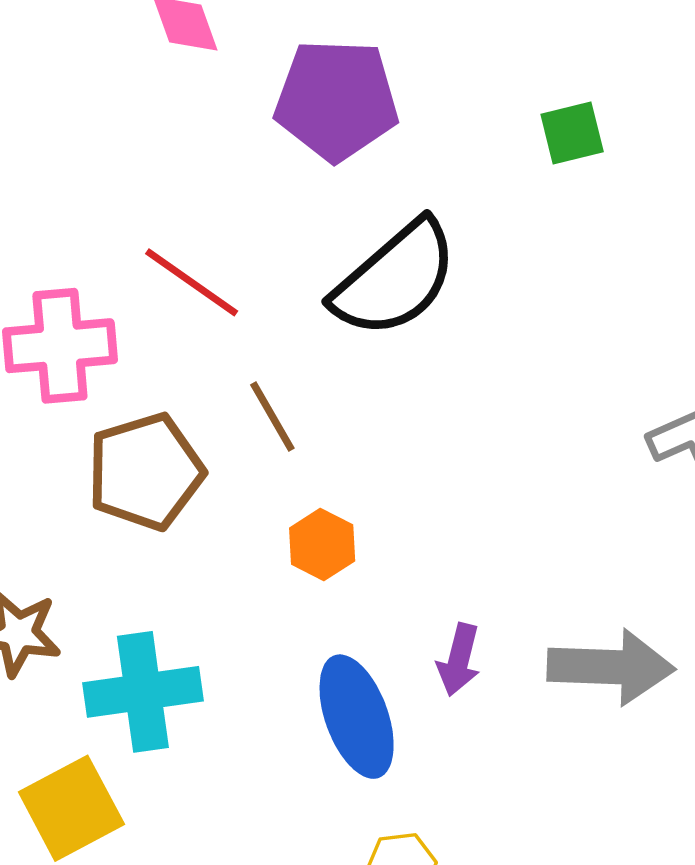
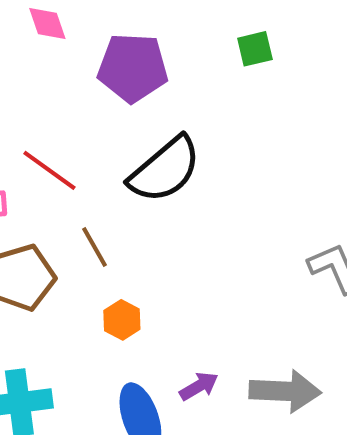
green square: (572, 133) -> (255, 49), moved
purple arrow: (459, 660) -> (199, 386), turned -135

